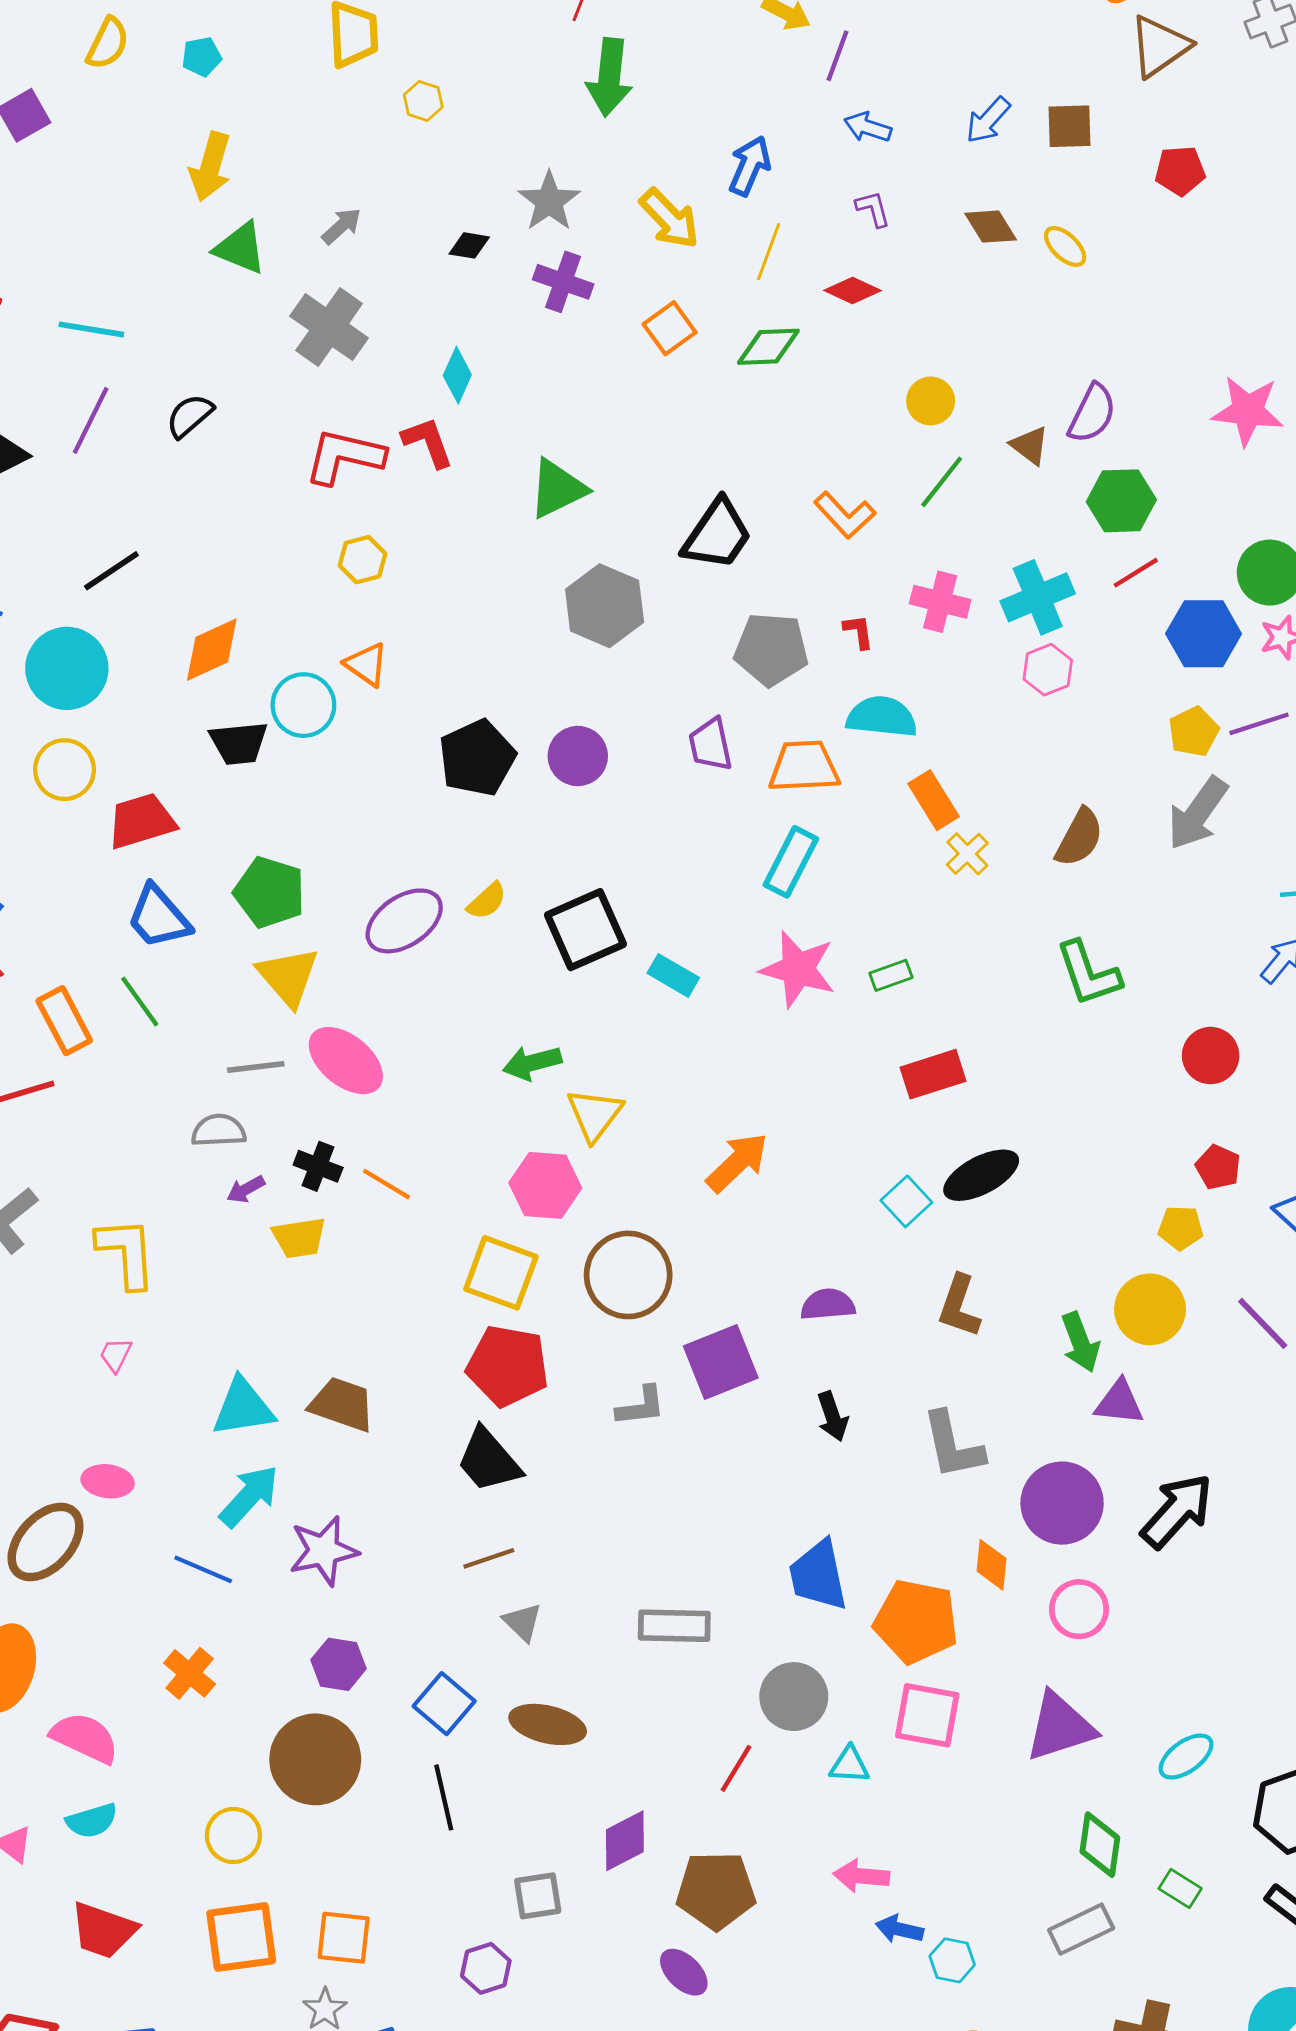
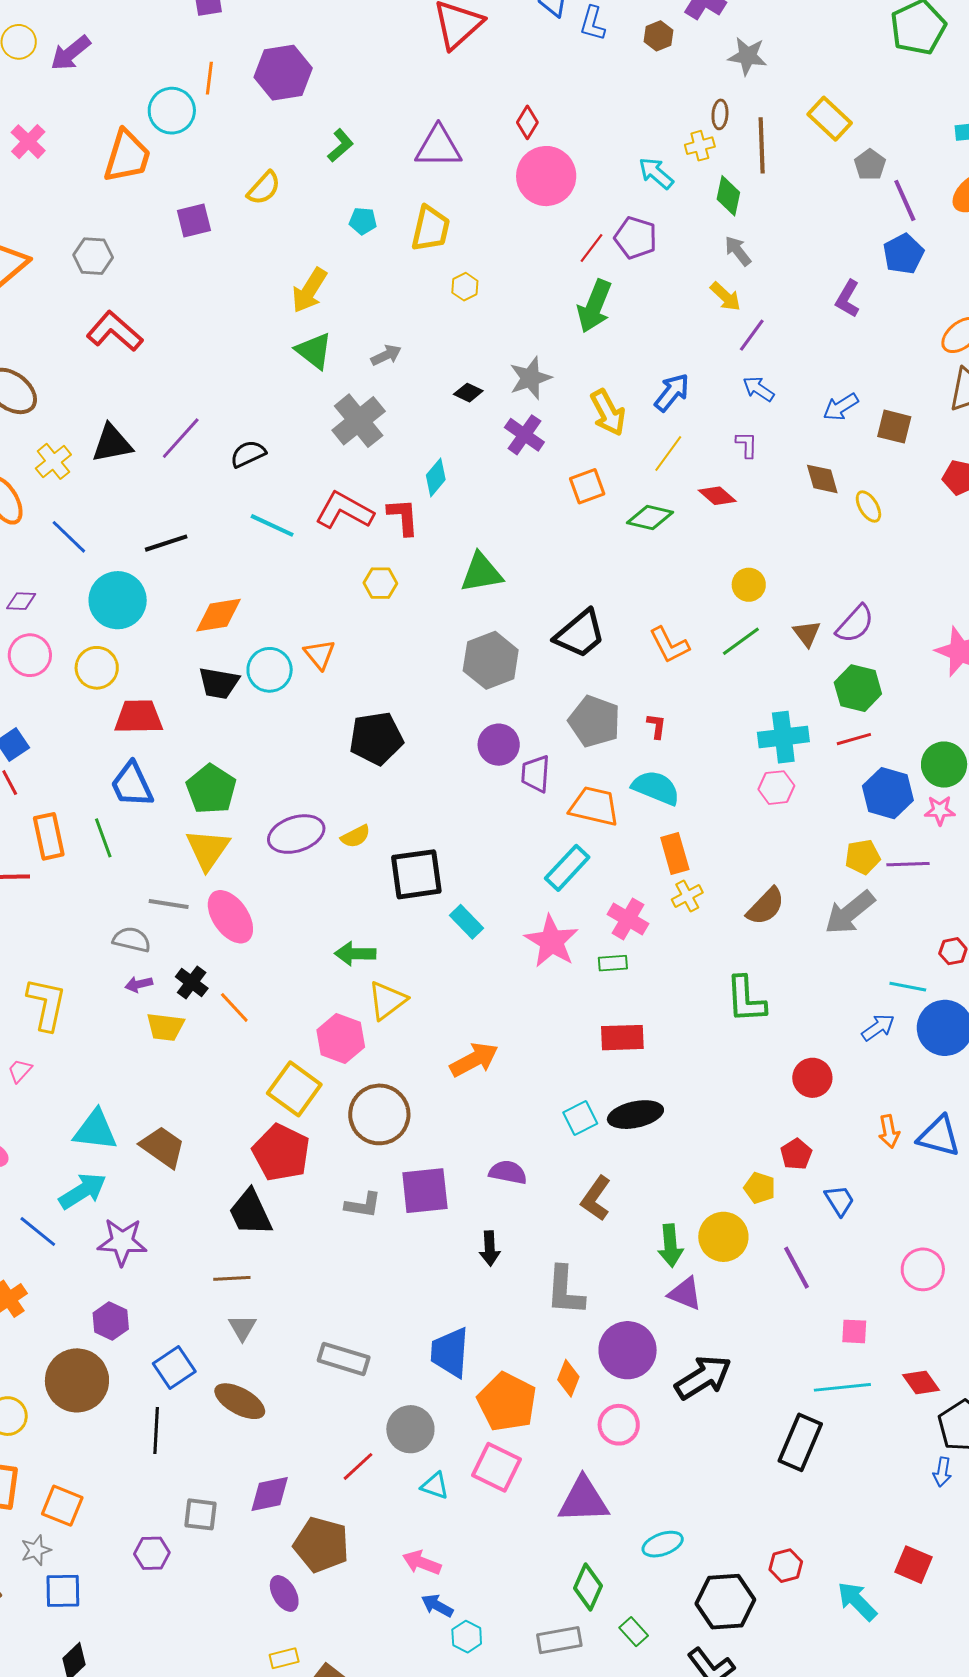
cyan pentagon: (202, 57) -> (363, 221), moved
cyan line: (91, 329) -> (272, 525), moved
yellow hexagon: (363, 560) -> (380, 583), moved
pink cross: (940, 602) -> (628, 919), moved
purple circle: (578, 756) -> (499, 745), moved

